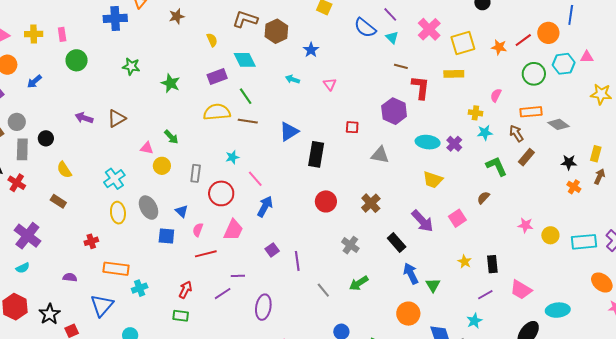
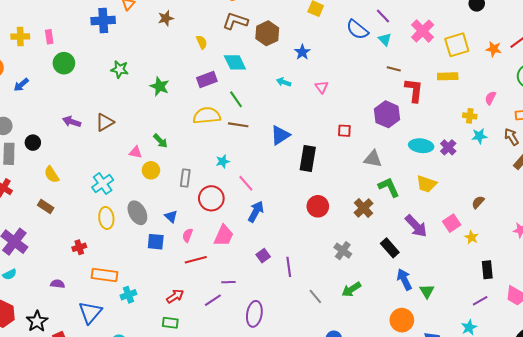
green L-shape: (496, 166) -> (389, 187), moved
yellow star: (465, 262) -> (472, 237), moved
red arrow: (185, 290) -> (175, 296), turned 30

